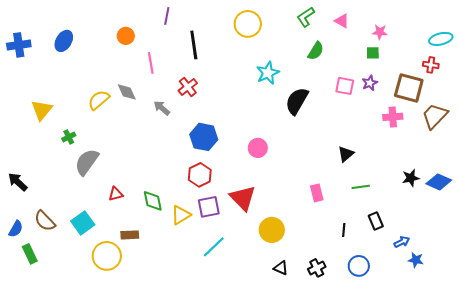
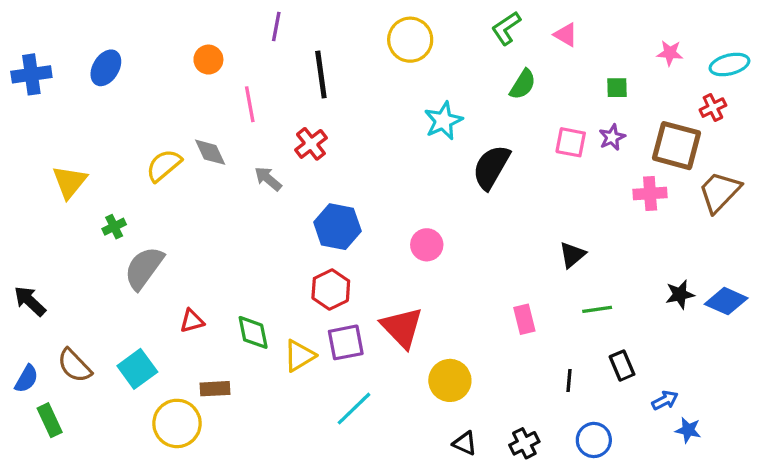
pink star: (380, 32) -> (670, 53), moved
red cross: (431, 65) -> (713, 108), turned -35

